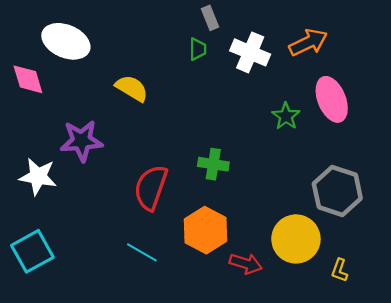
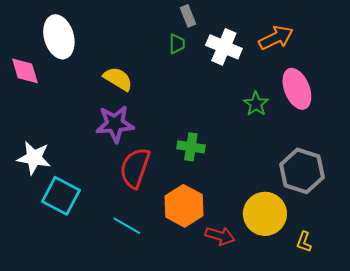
white ellipse: (66, 41) -> (59, 37), turned 51
purple star: (82, 141) -> (115, 124), moved
cyan square: (32, 251) -> (61, 196), moved, turned -33

